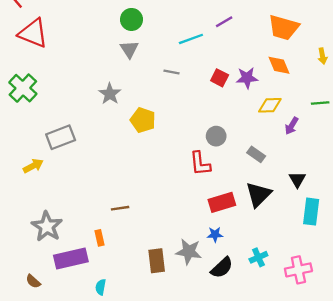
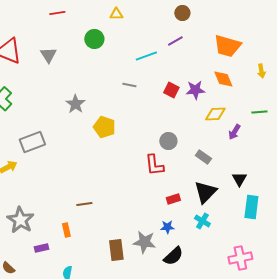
gray triangle: (129, 49) -> (48, 55), moved
red rectangle: (222, 202) -> (173, 199), size x0.6
cyan cross: (258, 257) -> (202, 221), moved, turned -35
purple rectangle: (71, 258) -> (41, 248), size x0.5

